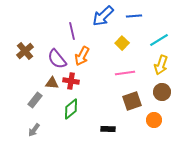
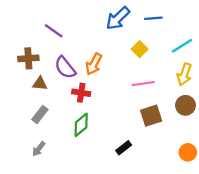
purple line: (72, 31) -> (54, 31), moved, turned -42
brown cross: (25, 51) -> (28, 58), turned 36
brown triangle: (52, 83) -> (40, 84), moved
orange circle: (154, 120) -> (188, 152), moved
black rectangle: (108, 129) -> (124, 148), turned -40

